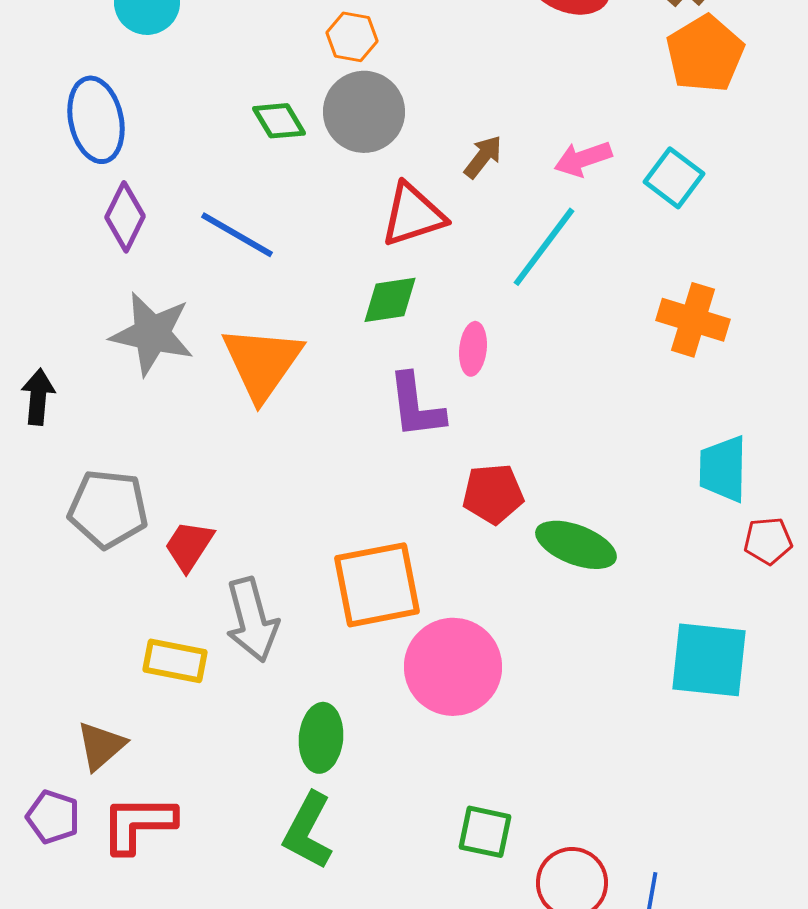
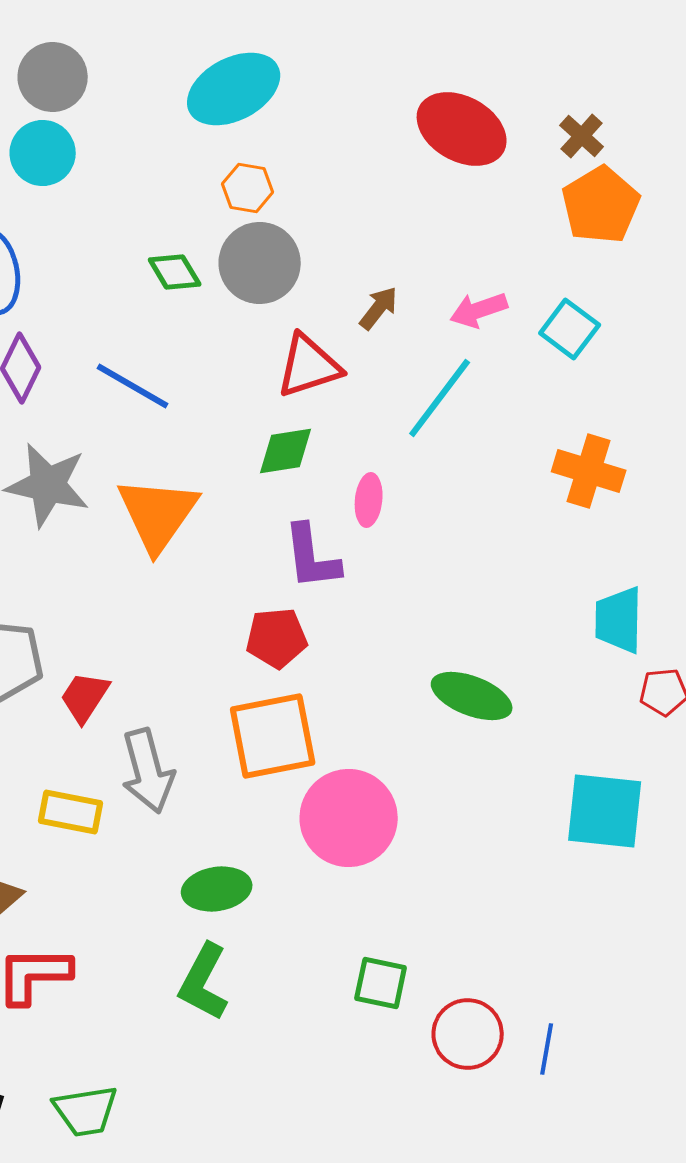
red pentagon: (493, 494) -> (277, 638), moved
green ellipse: (321, 738) -> (217, 889), turned 76

